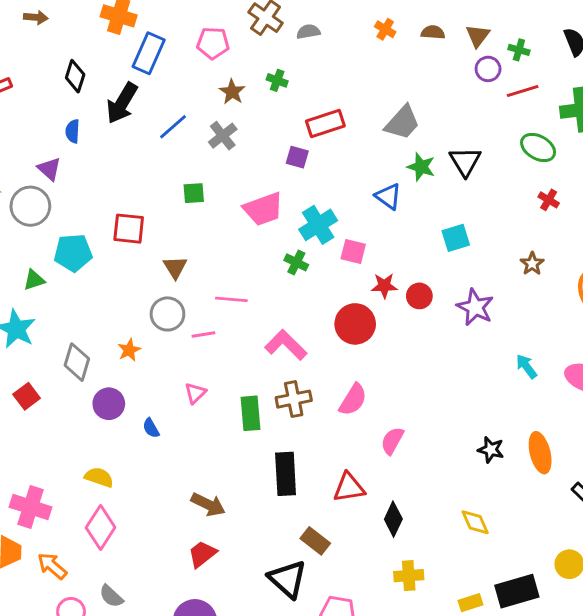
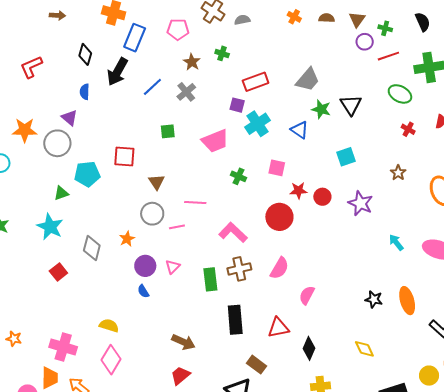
cyan cross: (318, 225) -> (257, 124), moved
purple circle: (109, 404) -> (145, 266), moved

